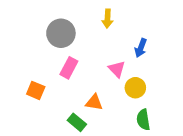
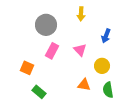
pink triangle: (117, 69) -> (80, 50), moved
orange triangle: (94, 102) -> (84, 85), moved
green rectangle: (77, 122) -> (39, 92), moved

